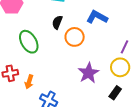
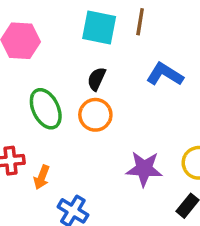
orange circle: (75, 37) -> (95, 115), moved
purple star: (89, 73) -> (144, 169), turned 30

